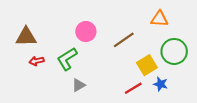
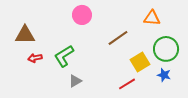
pink circle: (86, 32) -> (82, 15), moved
blue star: (160, 84) -> (164, 75), moved

